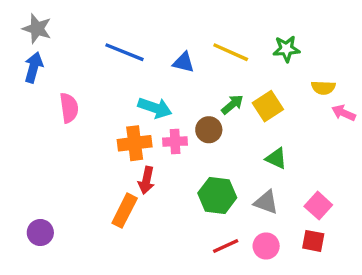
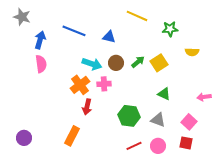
yellow line: (231, 52) -> (137, 16), moved
blue arrow: (34, 67) -> (40, 40), moved
pink arrow: (344, 113) -> (204, 97), moved, turned -32
brown circle: (209, 130) -> (116, 63), moved
orange cross: (135, 143) -> (80, 85), turned -30
orange rectangle: (125, 211) -> (72, 136), moved

